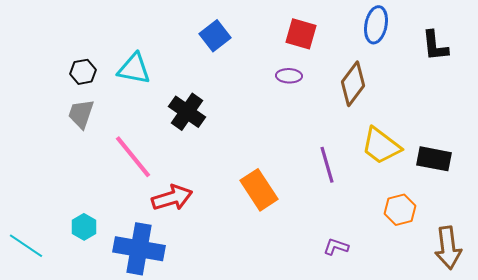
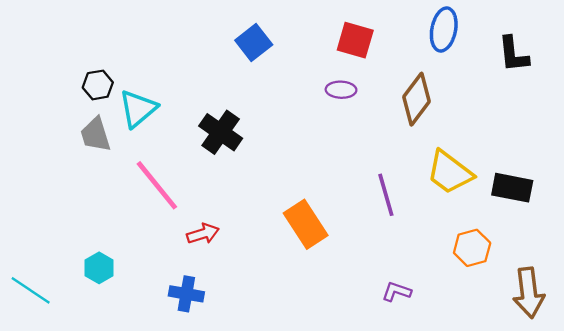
cyan triangle: (134, 69) -> (138, 109), moved, turned -51
gray trapezoid: (81, 114) -> (95, 135), turned -36
red arrow: (172, 198) -> (203, 234), size x0.7
blue cross: (139, 249) -> (186, 294), moved, size x0.6

